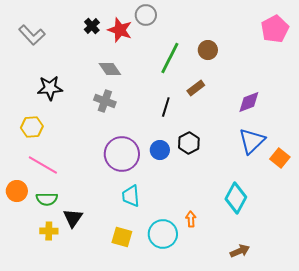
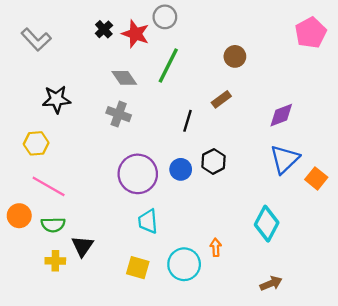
green line: (170, 58) -> (168, 65), moved

